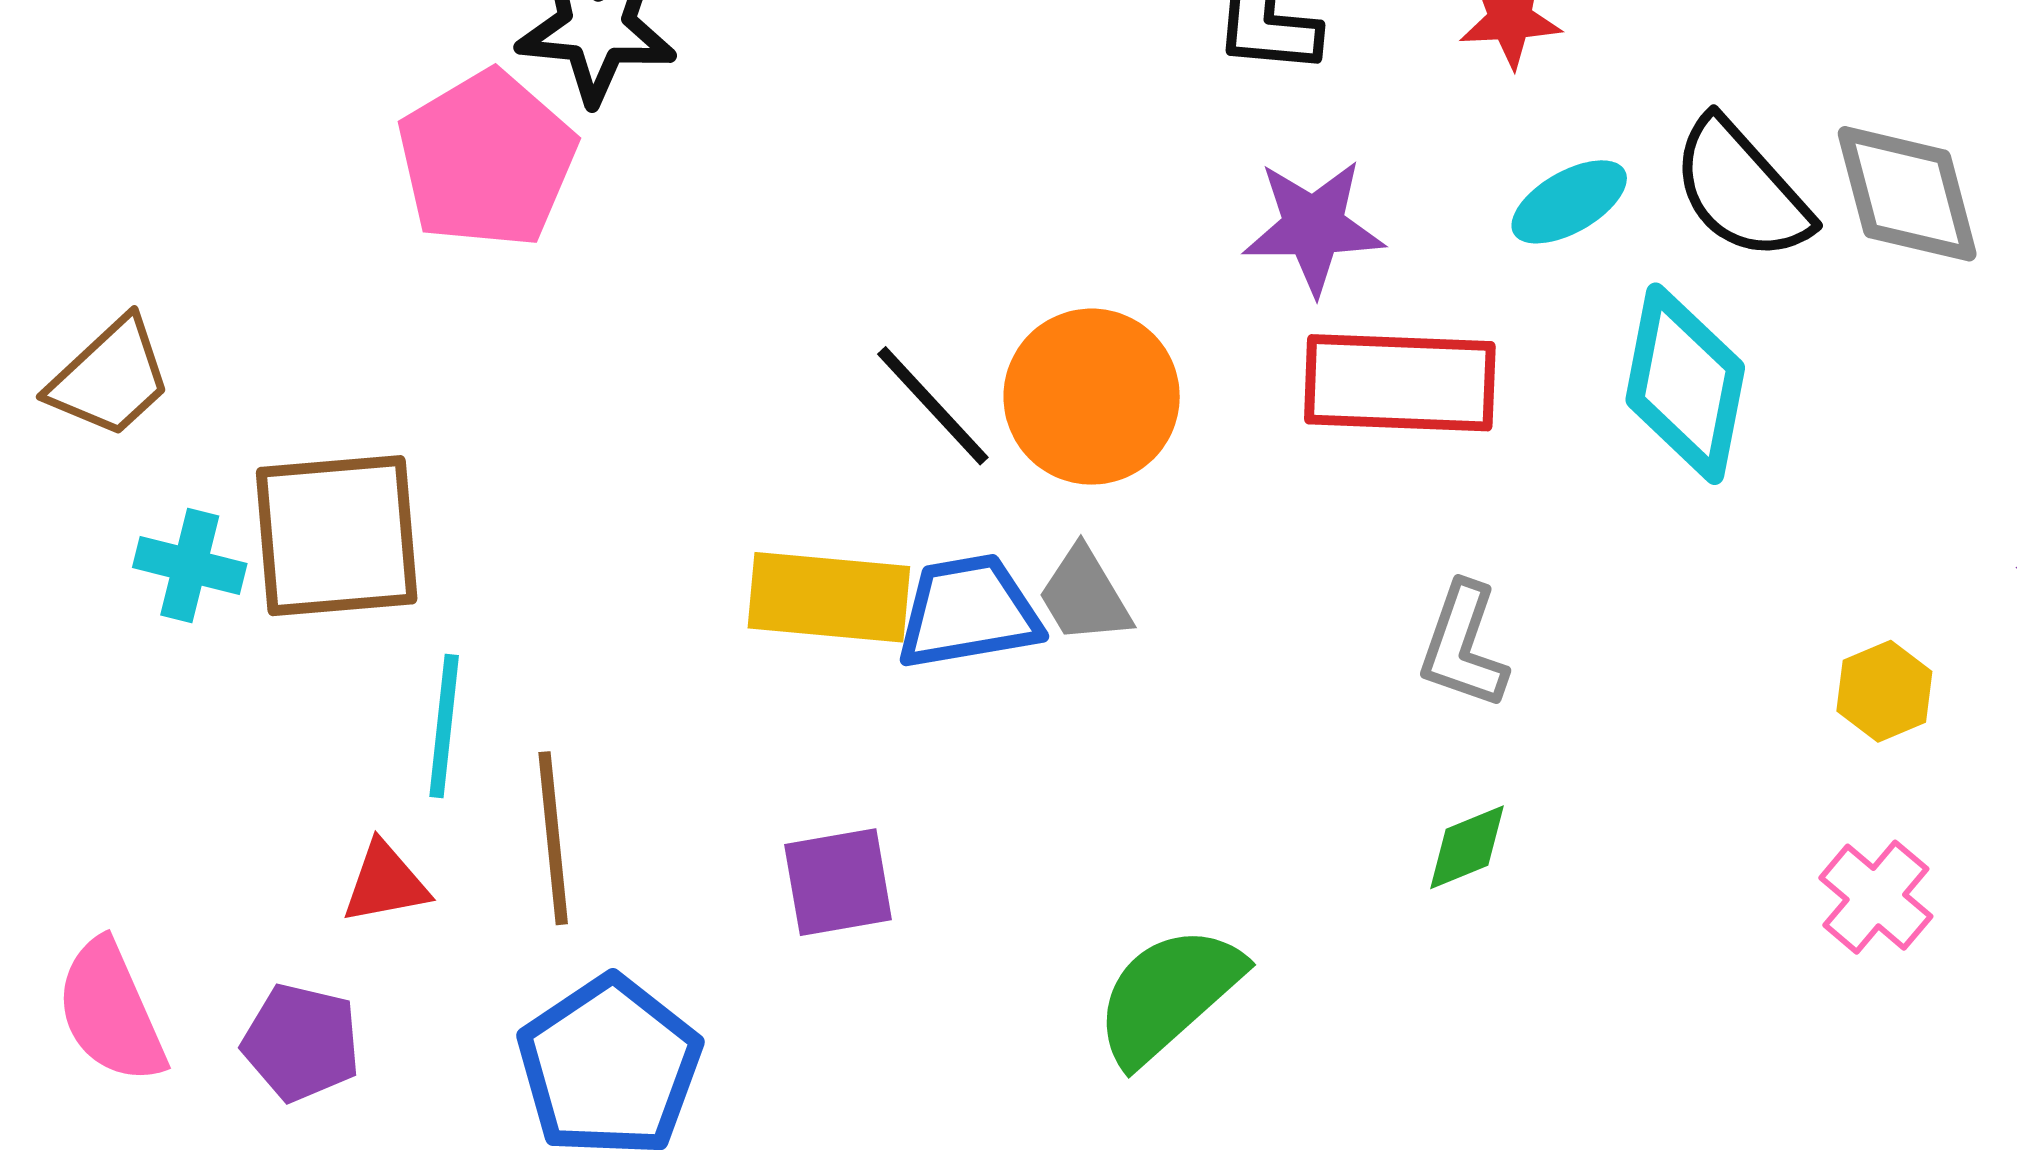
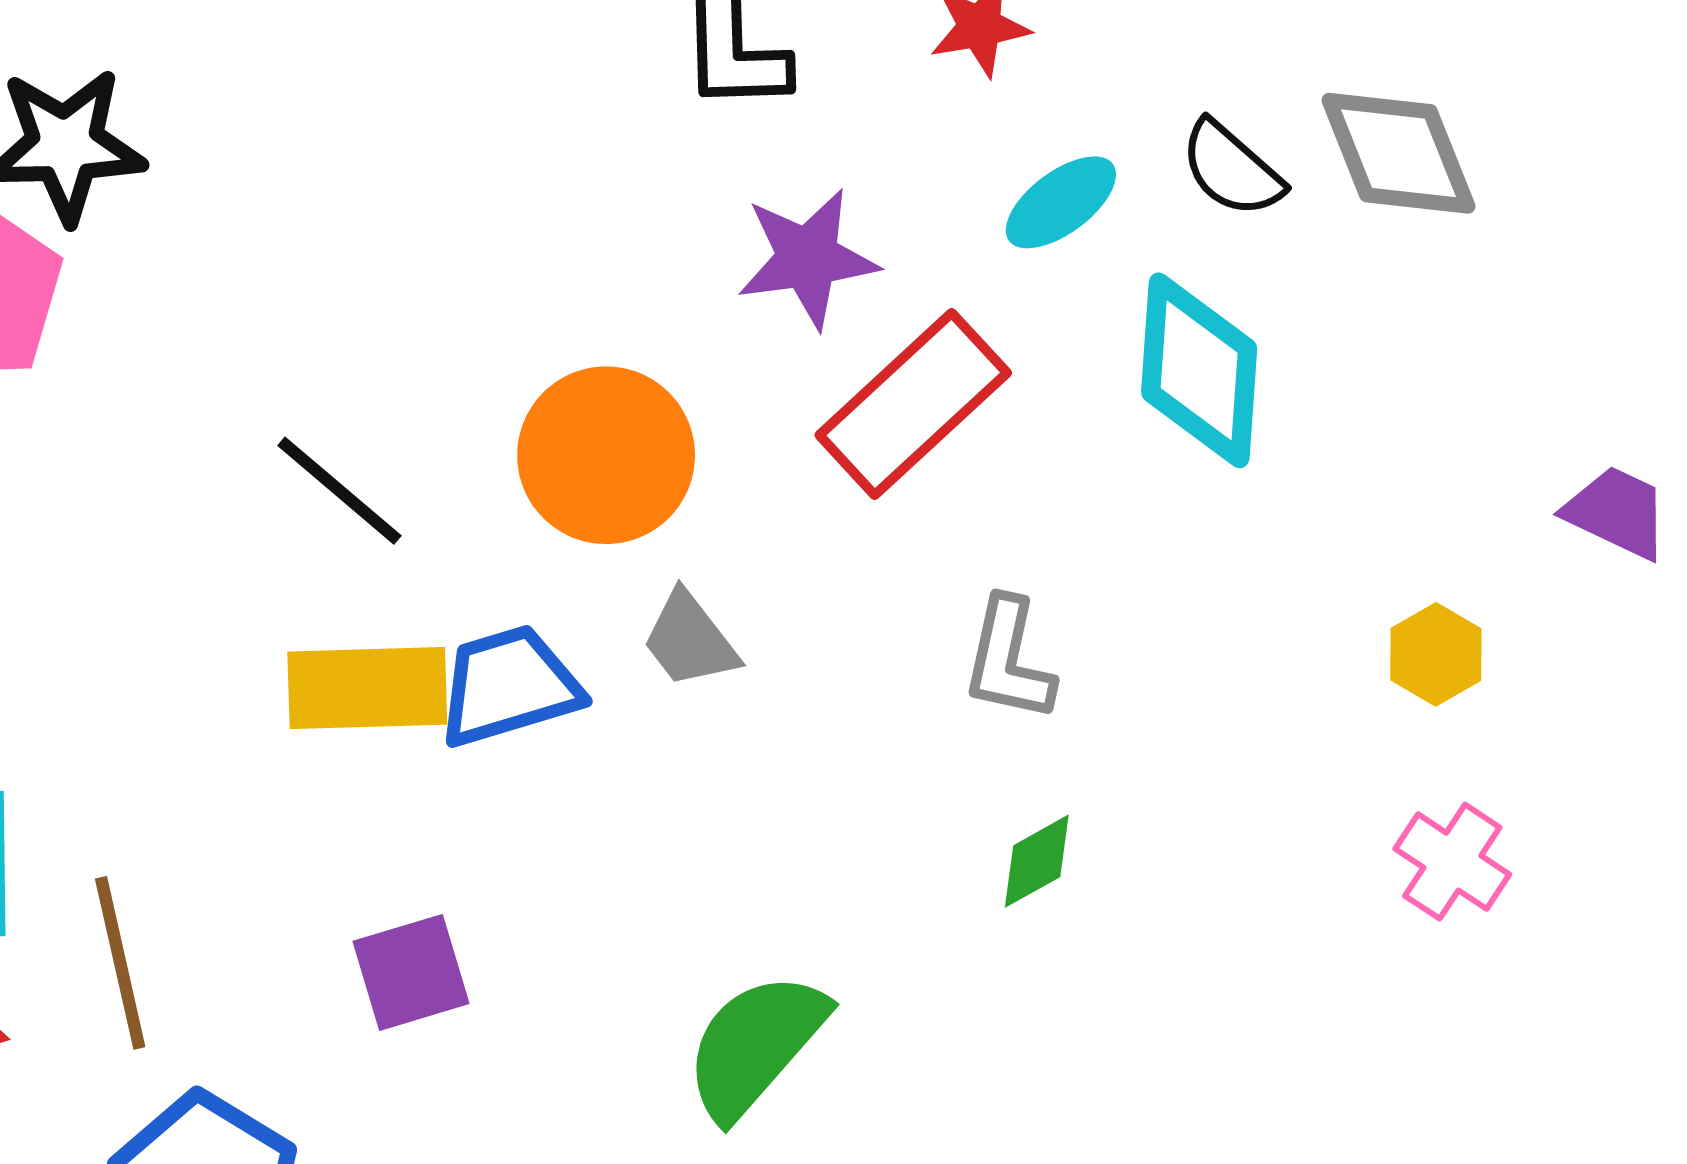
black semicircle: (1741, 189) -> (1232, 169), size x0.7
red rectangle: (1400, 383) -> (913, 404), turned -38
black line: (933, 406) -> (339, 491), moved
gray trapezoid: (1084, 595) -> (690, 640), moved

